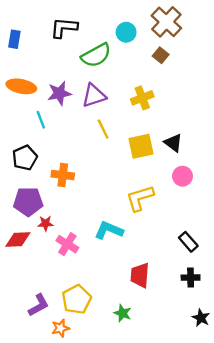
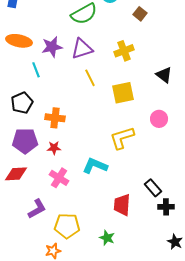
black triangle: (173, 143) -> (164, 75), moved
red star: (45, 223) -> (54, 148), moved
black rectangle: (188, 242) -> (153, 188), moved
yellow pentagon: (77, 299) -> (67, 226), turned 30
purple L-shape: (39, 305) -> (37, 209), moved

